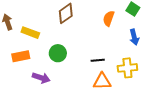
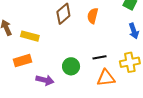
orange semicircle: (109, 18) -> (93, 16), moved
green circle: (58, 53) -> (71, 66), moved

